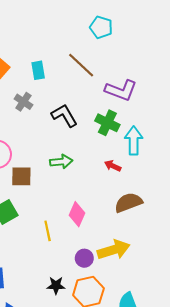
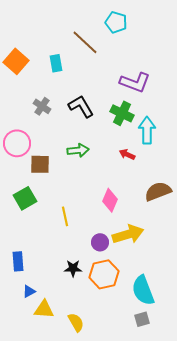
brown line: (81, 65) -> (85, 42), moved
gray cross: (23, 102) -> (42, 106), moved
brown semicircle: (128, 203) -> (158, 191), moved
pink diamond: (77, 214) -> (110, 200), moved

